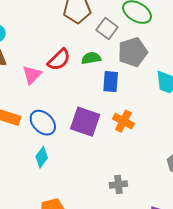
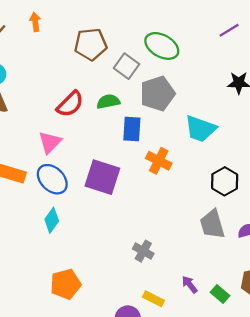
pink triangle: (32, 75) -> (50, 142), moved
orange cross: (123, 121) -> (159, 161), moved
gray cross: (118, 184) -> (143, 251), turned 36

